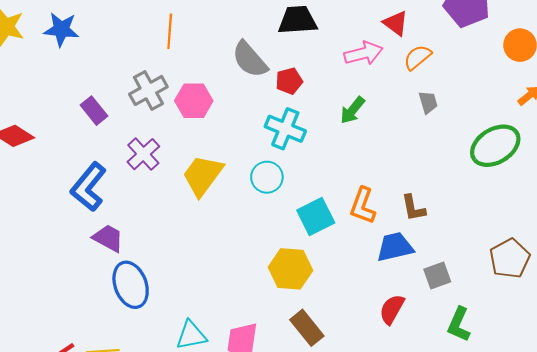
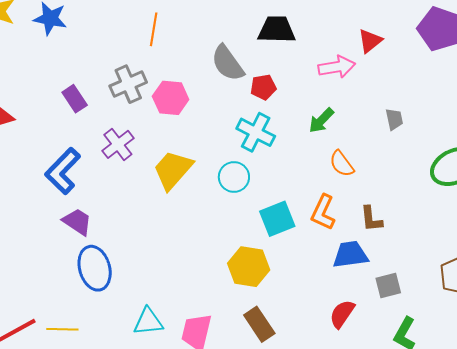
red triangle: (396, 23) -> (370, 41), turned 40
orange semicircle: (417, 57) -> (342, 164), moved, turned -92

